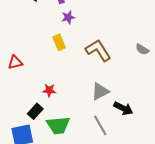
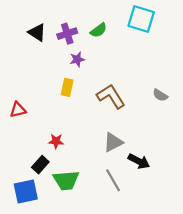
yellow rectangle: (59, 42) -> (67, 87), turned 35

